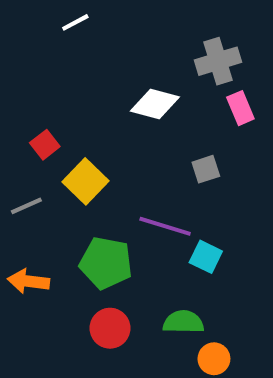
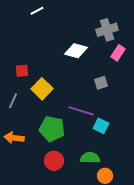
pink rectangle: (240, 108) -> (118, 53), turned 56
red square: (45, 145) -> (22, 71), turned 32
gray line: (26, 206) -> (13, 101), turned -42

